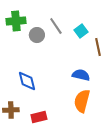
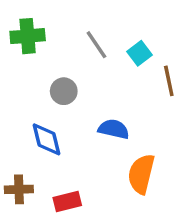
gray circle: (37, 35) -> (64, 91), moved
blue semicircle: (81, 75) -> (114, 129), moved

